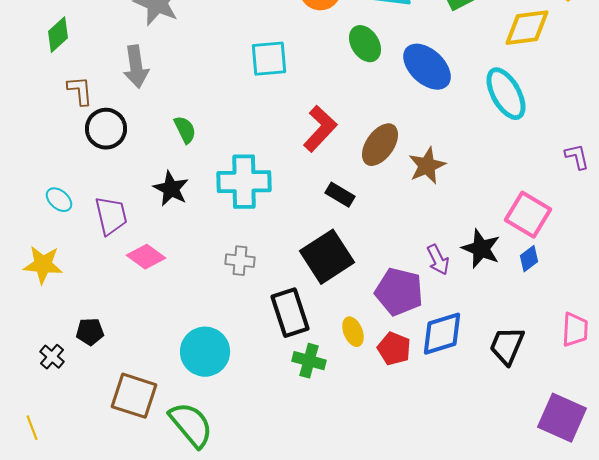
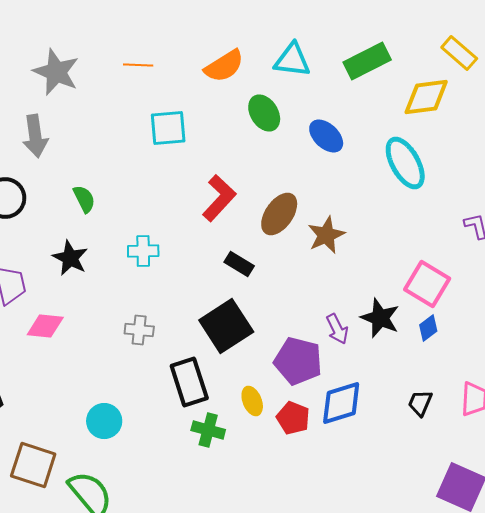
blue ellipse: (427, 67) -> (326, 136), size x0.7
cyan cross: (244, 182) -> (143, 251), size x0.6
pink diamond: (146, 257) -> (45, 326), turned -30
black trapezoid: (507, 346) -> (420, 403), moved, size x0.7
cyan circle: (205, 352) -> (104, 421), size x0.7

